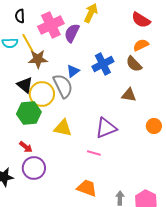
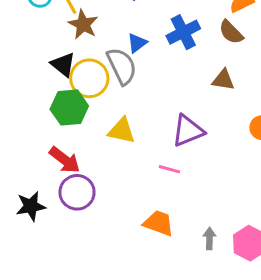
brown star: (38, 59) -> (83, 24), turned 30
red arrow: (26, 147) -> (65, 160), size x1.5

